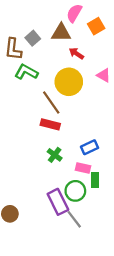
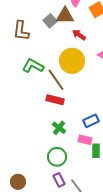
gray square: (33, 38) -> (50, 21), moved
green L-shape: (26, 72) -> (33, 66), moved
green circle: (75, 191) -> (57, 157), moved
purple rectangle: (58, 202) -> (59, 180), moved, size x0.6

